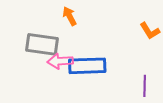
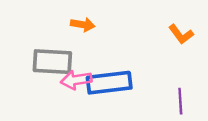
orange arrow: (70, 16) -> (83, 25), turned 132

